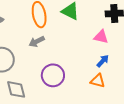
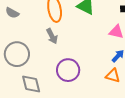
gray arrow: (37, 41) -> (52, 36), turned -91

